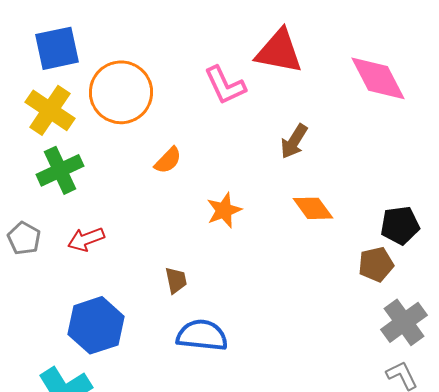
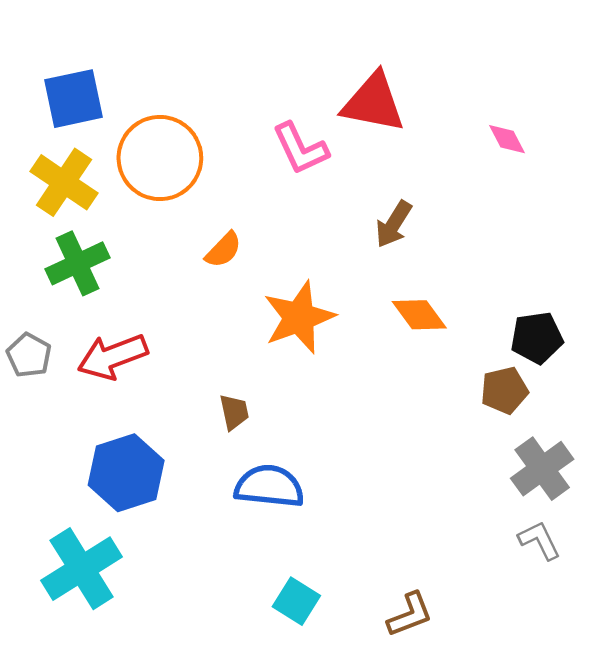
pink diamond: (378, 78) -> (507, 139), size x0.5
orange star: (224, 210) -> (299, 317), size x1.5
red arrow: (86, 239) -> (113, 357), size x1.4

